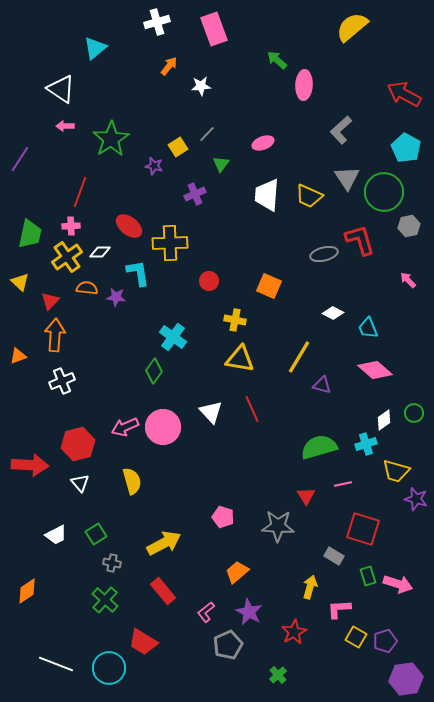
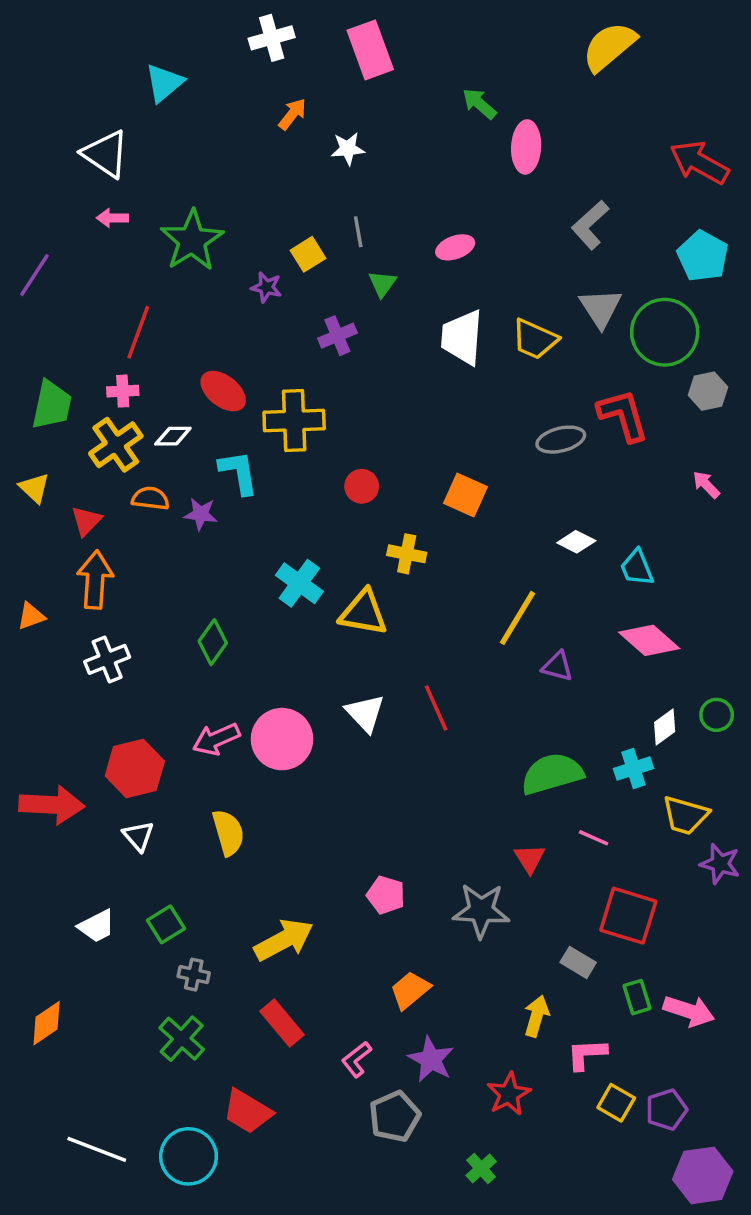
gray line: (207, 134) -> (358, 232), turned -54
yellow triangle: (240, 359) -> (363, 613), moved
green diamond: (154, 371) -> (213, 642), moved
pink line: (343, 484) -> (594, 838), turned 36

